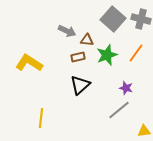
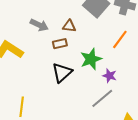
gray arrow: (67, 31) -> (39, 25), moved
green star: (107, 55) -> (91, 59), moved

